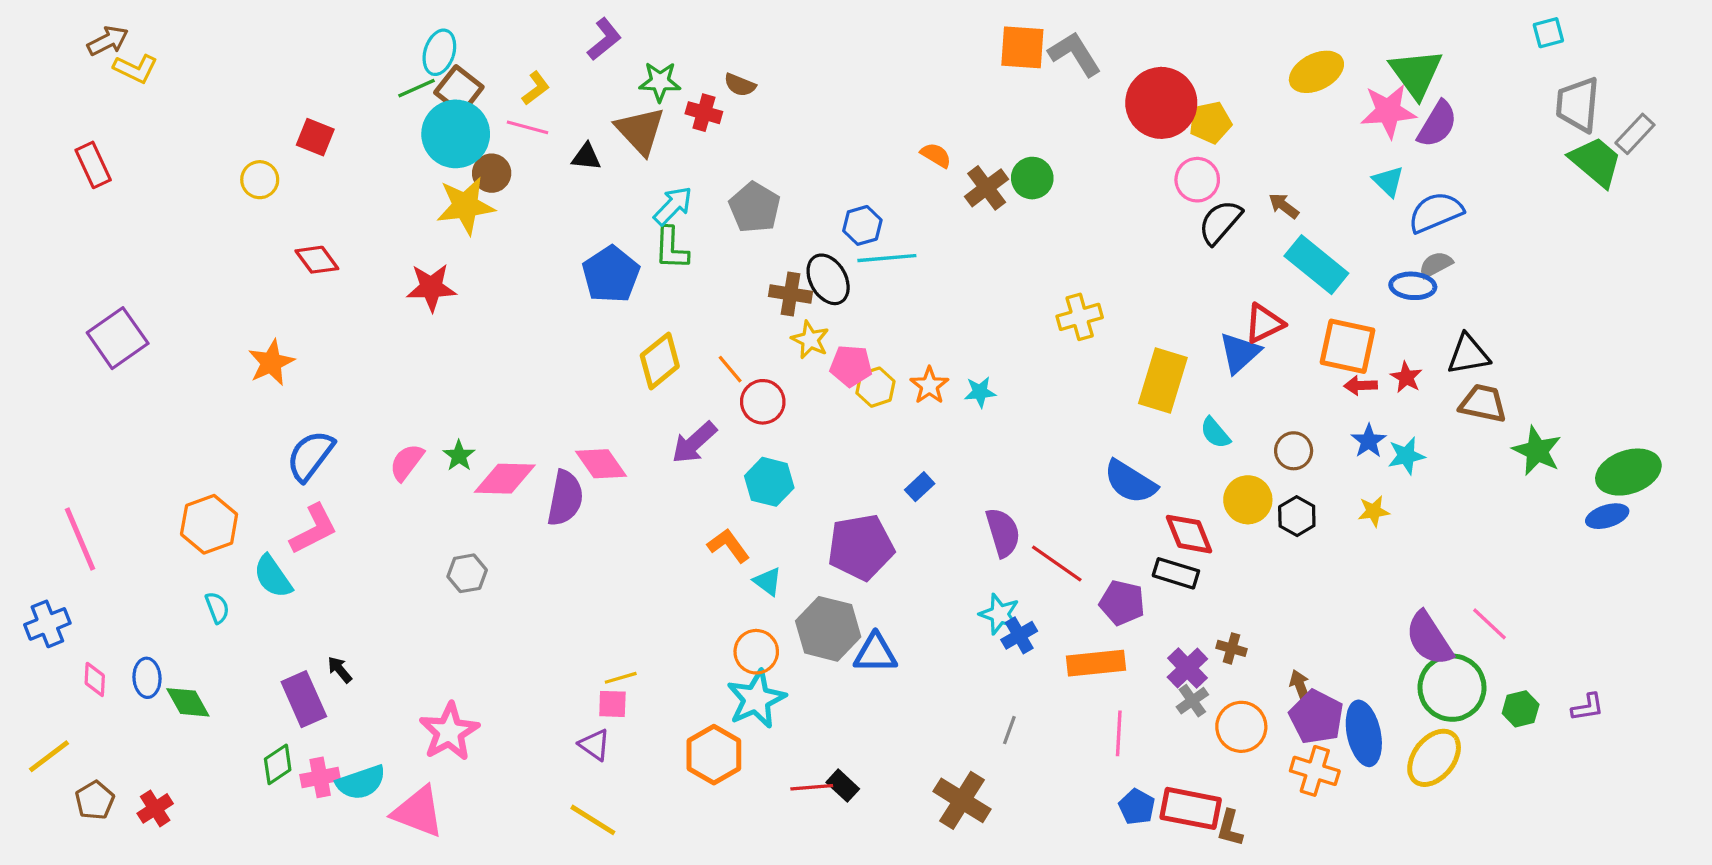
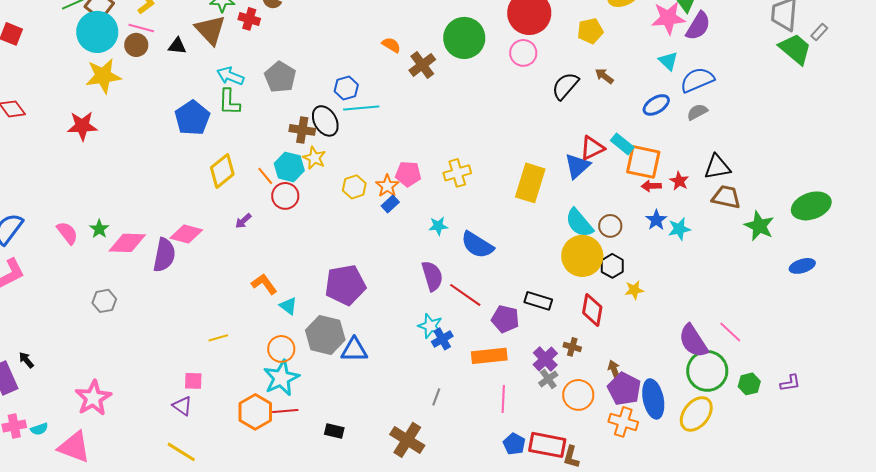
yellow pentagon: (1210, 122) -> (590, 31), moved
gray rectangle: (1635, 134) -> (819, 32), size x0.7
brown circle: (492, 173) -> (136, 45), moved
green circle: (1032, 178) -> (464, 38), moved, size x1.6
pink circle: (1197, 180) -> (523, 53), moved
cyan arrow: (673, 206) -> (230, 76), turned -112
cyan rectangle: (1316, 265) -> (622, 144), moved, size x0.6
blue ellipse: (1413, 286) -> (656, 105), moved, turned -36
yellow cross: (1080, 317) -> (457, 173), moved
pink pentagon: (851, 366) -> (408, 174), moved
cyan star: (980, 392) -> (438, 226), moved
cyan semicircle: (1215, 433) -> (579, 223), moved, size x1.5
purple arrow: (694, 443) -> (243, 221), size x0.6
pink semicircle: (407, 462) -> (67, 233), turned 105
pink diamond: (601, 464) -> (186, 234), turned -40
green ellipse: (1628, 472) -> (811, 206), moved
cyan hexagon: (769, 482) -> (289, 167), moved
blue semicircle: (1130, 482) -> (477, 245), moved
blue rectangle: (920, 487) -> (390, 204), moved
yellow circle: (1248, 500) -> (582, 256), size x1.4
yellow star: (1374, 511) -> (634, 290), moved
red diamond: (1189, 534) -> (592, 310), moved, turned 32
yellow line: (621, 678) -> (218, 338), moved
cyan semicircle: (361, 782) -> (39, 429), size x0.6
black rectangle: (843, 786) -> (334, 431), turned -30
red line: (812, 787) -> (285, 411), moved

